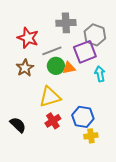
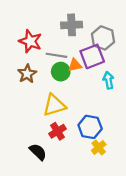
gray line: (52, 51) -> (56, 55), turned 30
orange triangle: (69, 68) -> (75, 65), moved
black semicircle: (18, 125) -> (38, 152), moved
yellow cross: (91, 136) -> (99, 148), turned -32

